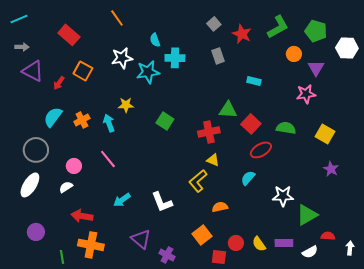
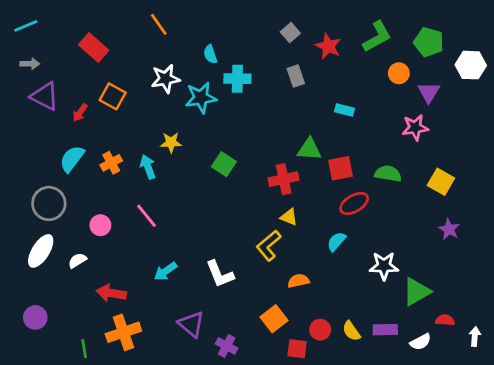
red square: (251, 124) -> (341, 168), turned 36
white semicircle: (66, 187) -> (77, 260), moved
purple circle: (36, 232) -> (35, 317), moved
orange cross: (91, 245) -> (123, 332), turned -30

